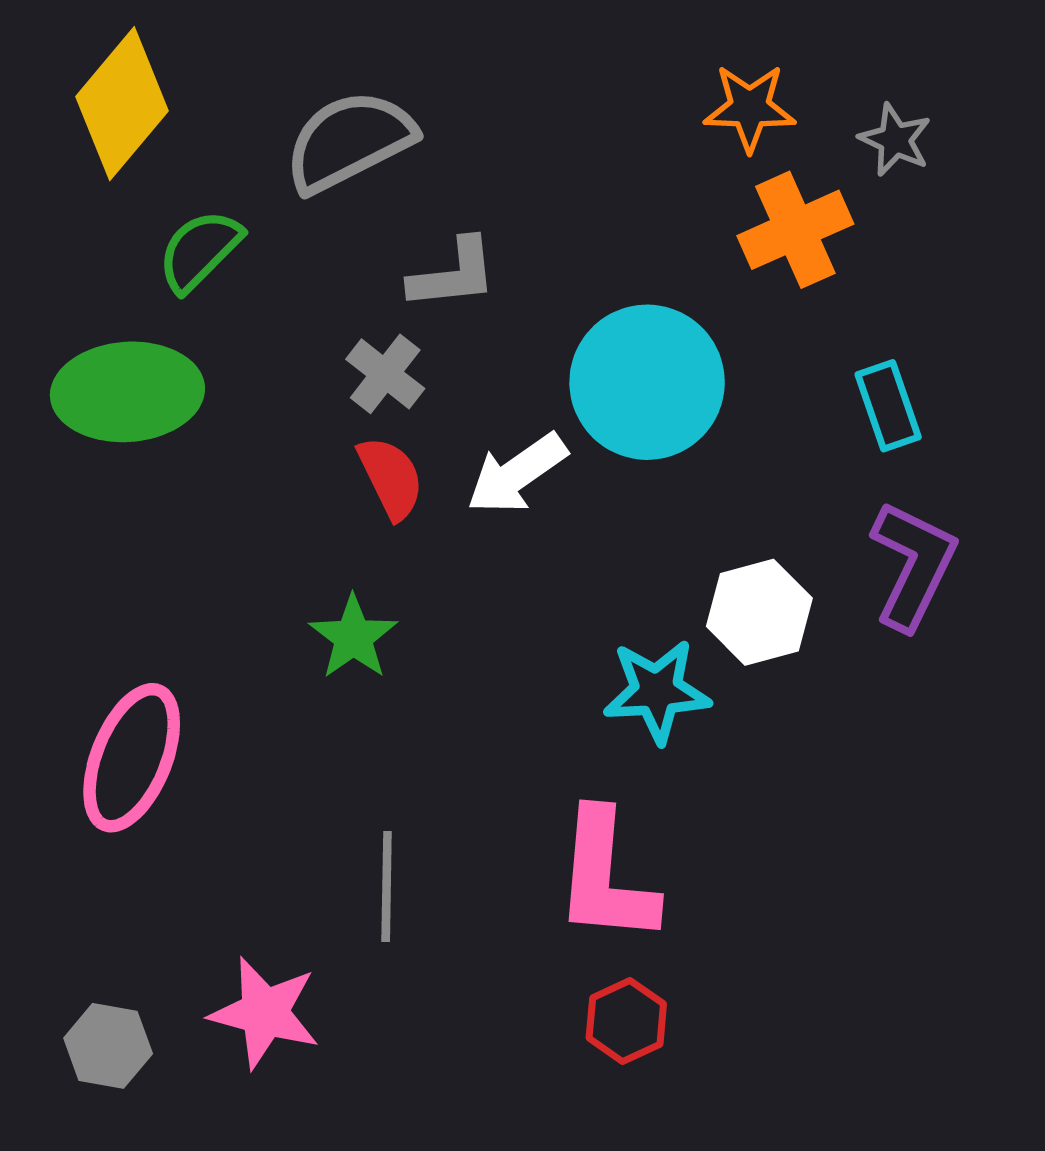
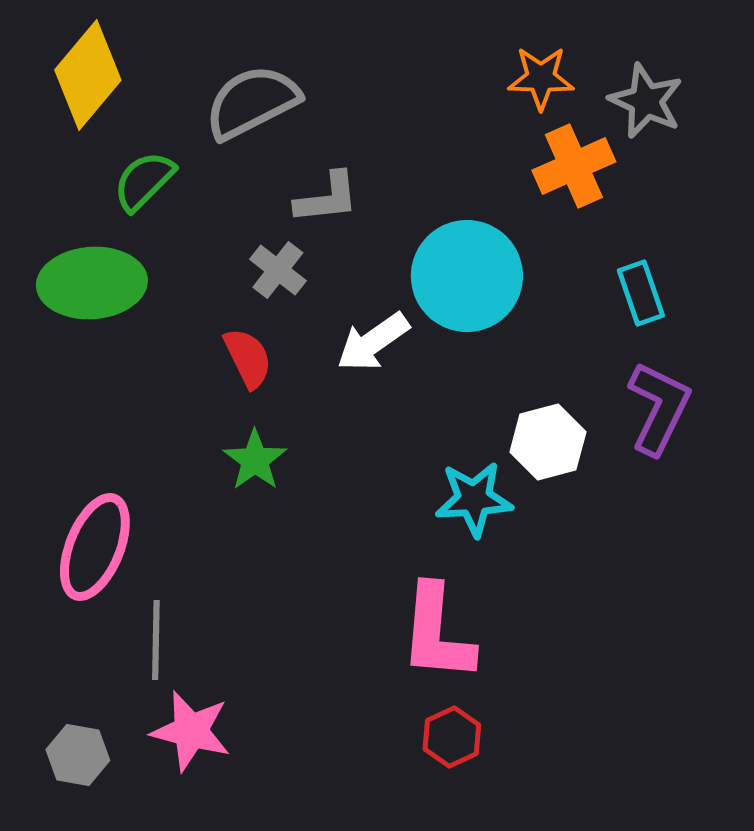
gray star: (895, 140) -> (646, 101), size x1.4
red semicircle: (391, 478) -> (248, 358), moved
gray line: (387, 887) -> (156, 640), moved

